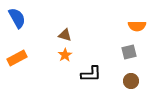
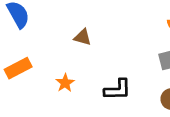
orange star: (65, 55) -> (65, 83), moved

